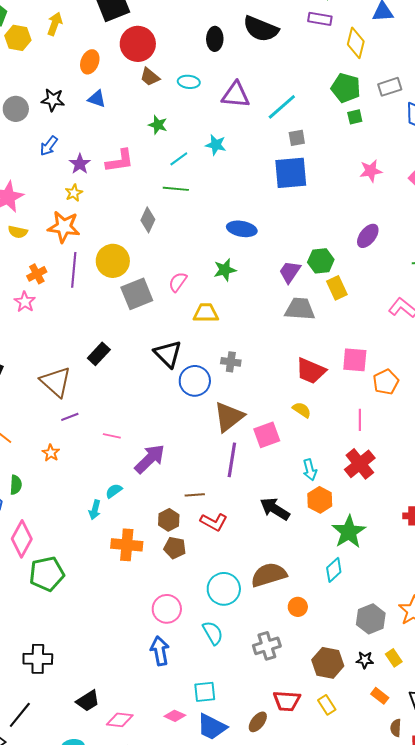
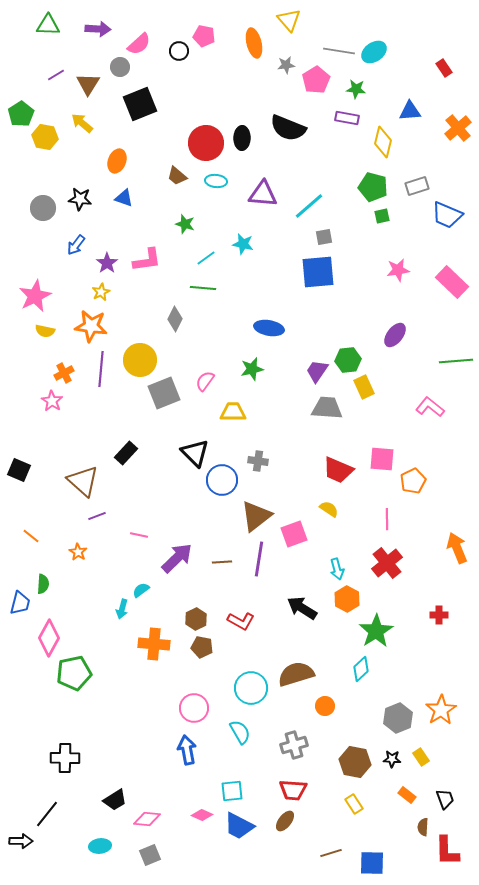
yellow arrow: (55, 24) -> (82, 123), turned -70
red circle: (138, 44) -> (206, 143), moved
brown line: (195, 495) -> (222, 562), moved
red trapezoid: (287, 701) -> (293, 790), moved

